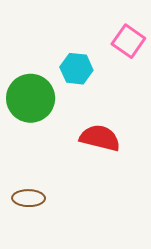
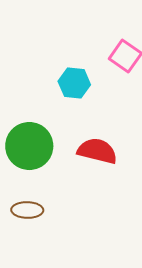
green circle: (31, 98) -> (29, 146), moved

